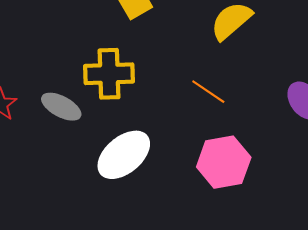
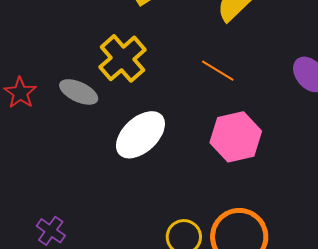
yellow cross: (109, 74) -> (122, 58), turned -36

